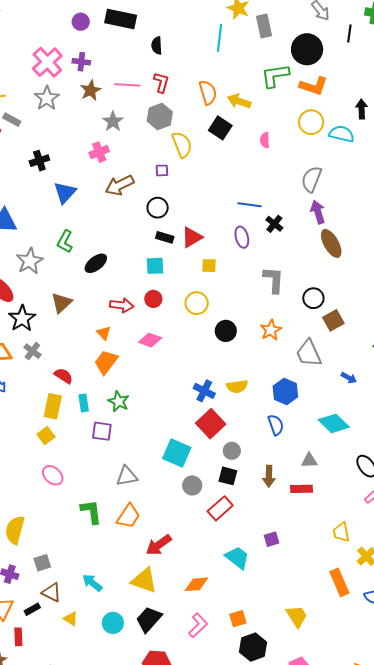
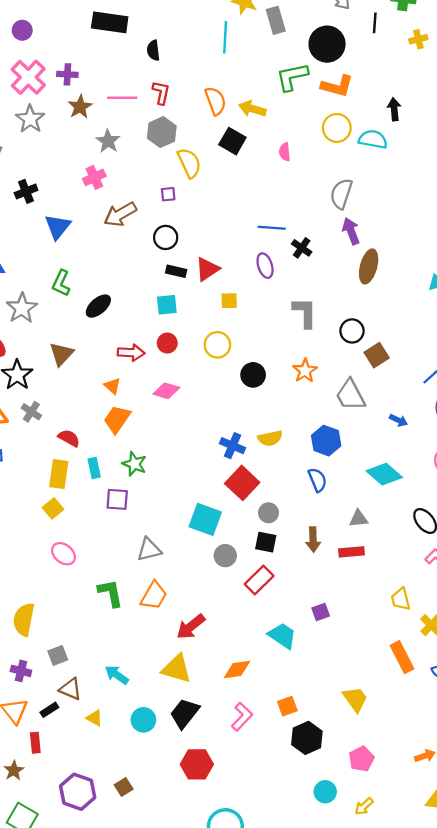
purple circle: (81, 22) -> (22, 30), moved
brown ellipse: (331, 243) -> (369, 266), turned 48

